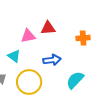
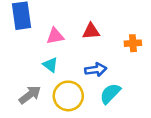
pink triangle: (28, 36) -> (55, 36), moved
cyan semicircle: (75, 80) -> (110, 94), moved

